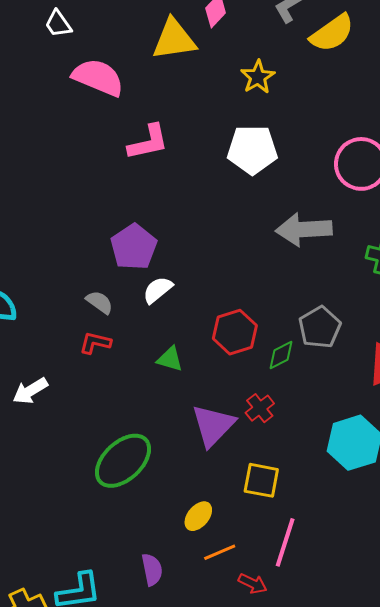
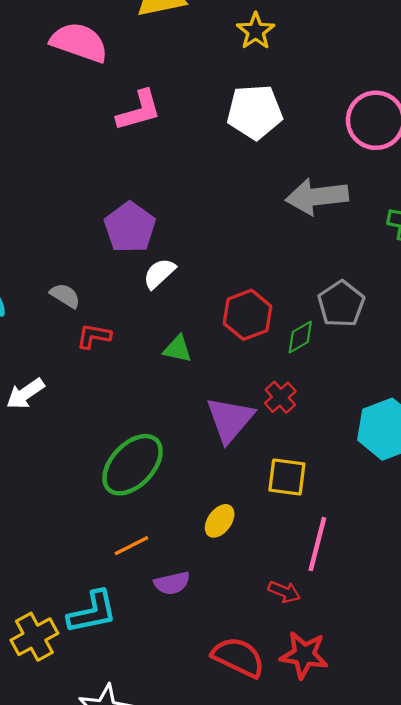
gray semicircle: (100, 302) -> (65, 296), moved
orange line: (220, 552) -> (131, 546), moved
purple semicircle: (152, 570) -> (172, 583), turned 92

